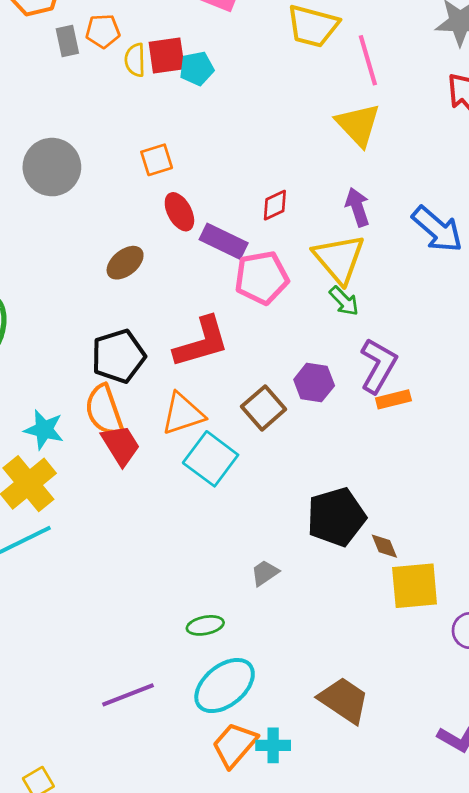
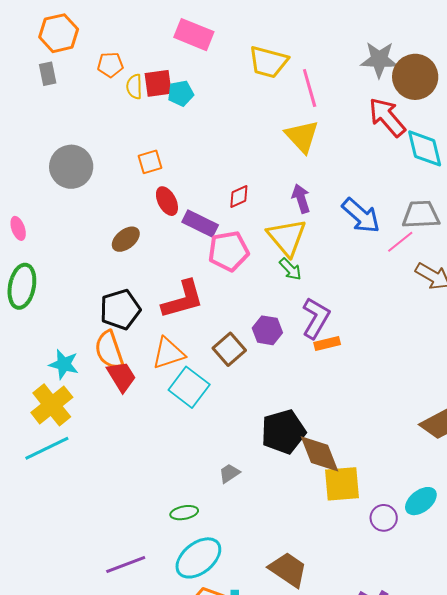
gray rectangle: (67, 41) -> (48, 74), moved
brown diamond: (384, 546) -> (319, 454), size x2.0

